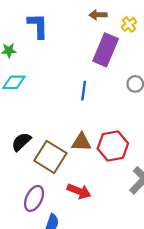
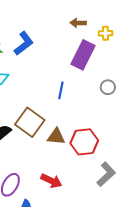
yellow cross: (129, 24) -> (105, 33), turned 32
blue L-shape: (38, 26) -> (24, 43), moved, turned 50
brown square: (50, 157) -> (30, 122), moved

